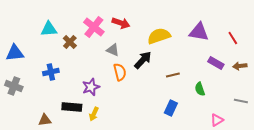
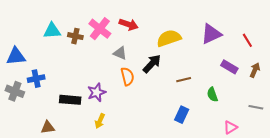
purple triangle: (199, 32) -> (211, 34), turned -35
brown cross: (70, 42) -> (75, 36), moved, turned -32
brown arrow: (240, 66) -> (255, 70), turned 120
blue cross: (51, 72) -> (36, 79), moved
black rectangle: (72, 107) -> (70, 100), moved

